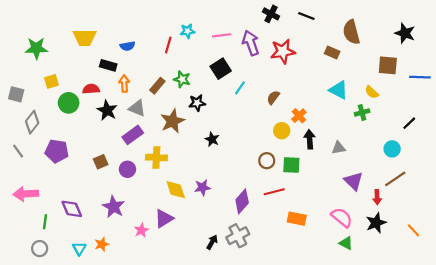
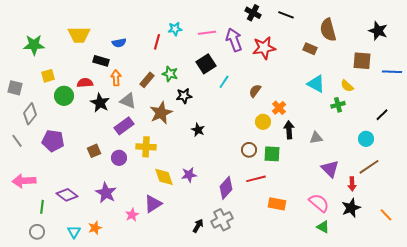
purple diamond: (72, 209) -> (67, 195), turned -30

